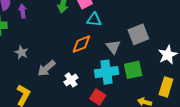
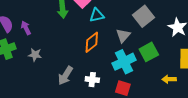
gray triangle: (113, 47) -> (123, 36), turned 35
gray star: (21, 52) -> (35, 55), moved
white cross: (71, 80) -> (92, 80), turned -32

